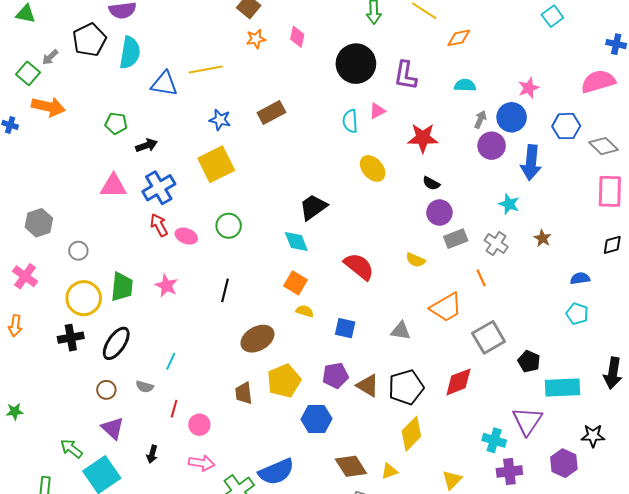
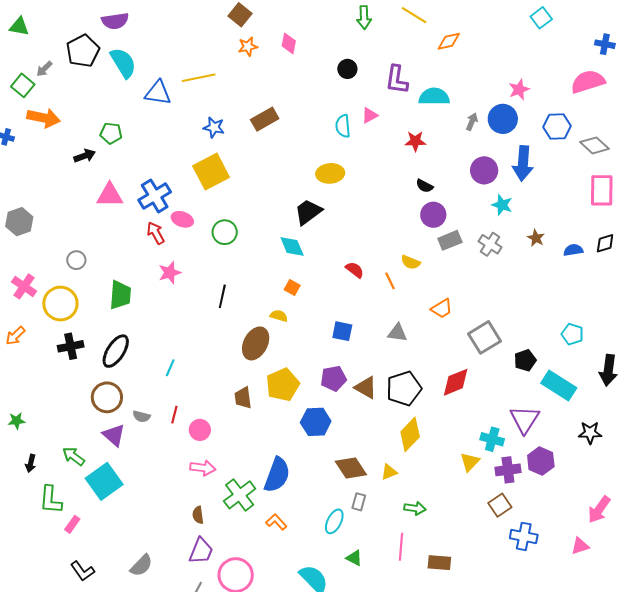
cyan semicircle: (130, 53) -> (123, 63), turned -40
black circle: (356, 64) -> (347, 69), size x0.5
cyan semicircle: (465, 85) -> (434, 97), moved, size x1.4
red star: (423, 138) -> (415, 141), size x0.7
black arrow: (146, 145) -> (85, 156), moved
purple circle: (492, 146) -> (484, 170), moved
yellow ellipse: (373, 168) -> (330, 173), moved, turned -52
gray hexagon: (39, 223) -> (19, 222), moved
pink ellipse: (186, 236) -> (182, 219), moved
red semicircle: (359, 266) -> (355, 270), size x0.6
orange line: (481, 278) -> (390, 281), moved
blue semicircle: (580, 278) -> (573, 250), moved
orange square: (296, 283) -> (292, 287), size x0.7
pink star: (166, 286) -> (170, 273), moved, turned 30
yellow circle: (84, 298) -> (60, 304), moved
orange trapezoid: (446, 307) -> (442, 309), size x0.7
yellow semicircle: (305, 311) -> (279, 316), moved
cyan pentagon: (577, 314) -> (572, 334), moved
orange arrow: (15, 326) -> (15, 336), turned 40
brown ellipse: (257, 339) -> (256, 343), turned -32
black pentagon: (529, 361) -> (525, 360), turned 30
gray semicircle: (145, 387) -> (141, 416), moved
cyan rectangle: (562, 387) -> (559, 386), turned 36
brown circle: (106, 390) -> (107, 397), size x1.6
black arrow: (152, 454) -> (31, 463), moved
purple hexagon: (564, 463) -> (541, 461), moved
blue semicircle: (276, 472) -> (277, 475), turned -45
yellow triangle: (452, 480) -> (470, 462), moved

